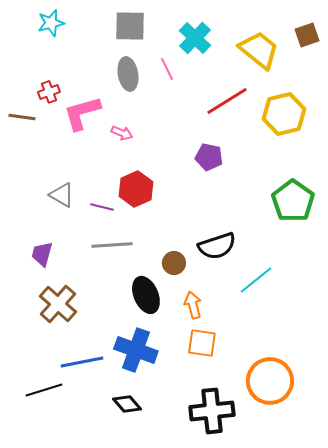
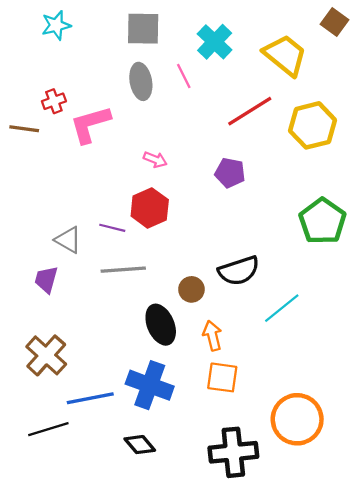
brown square: (307, 35) -> (335, 22), moved, turned -35
pink arrow: (122, 133) -> (155, 160), moved
gray triangle: (62, 195) -> (68, 240), moved
brown cross: (58, 304) -> (46, 355), moved

